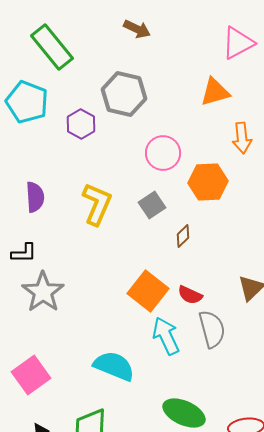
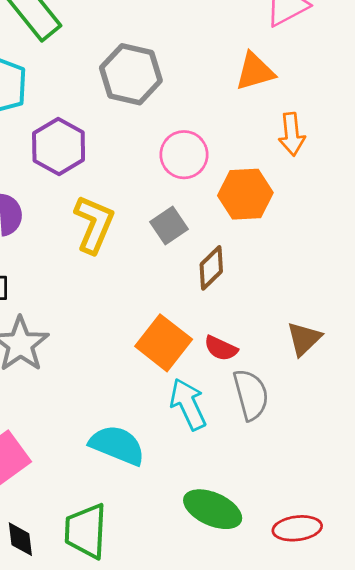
purple hexagon: (81, 124) -> (59, 146), moved, size x1.4
brown diamond: (183, 236) -> (211, 268), size x1.4

